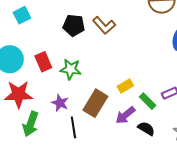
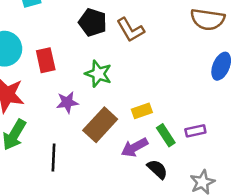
green star: (71, 69) -> (98, 74), moved
purple star: (60, 103) -> (67, 102), moved, turned 30
black line: (73, 127) -> (54, 158), moved

